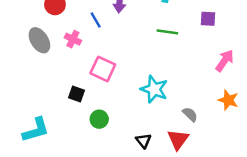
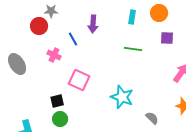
gray ellipse: (39, 40) -> (17, 64), moved
black square: (76, 94) -> (57, 101), turned -32
green circle: (99, 119) -> (60, 119), moved

